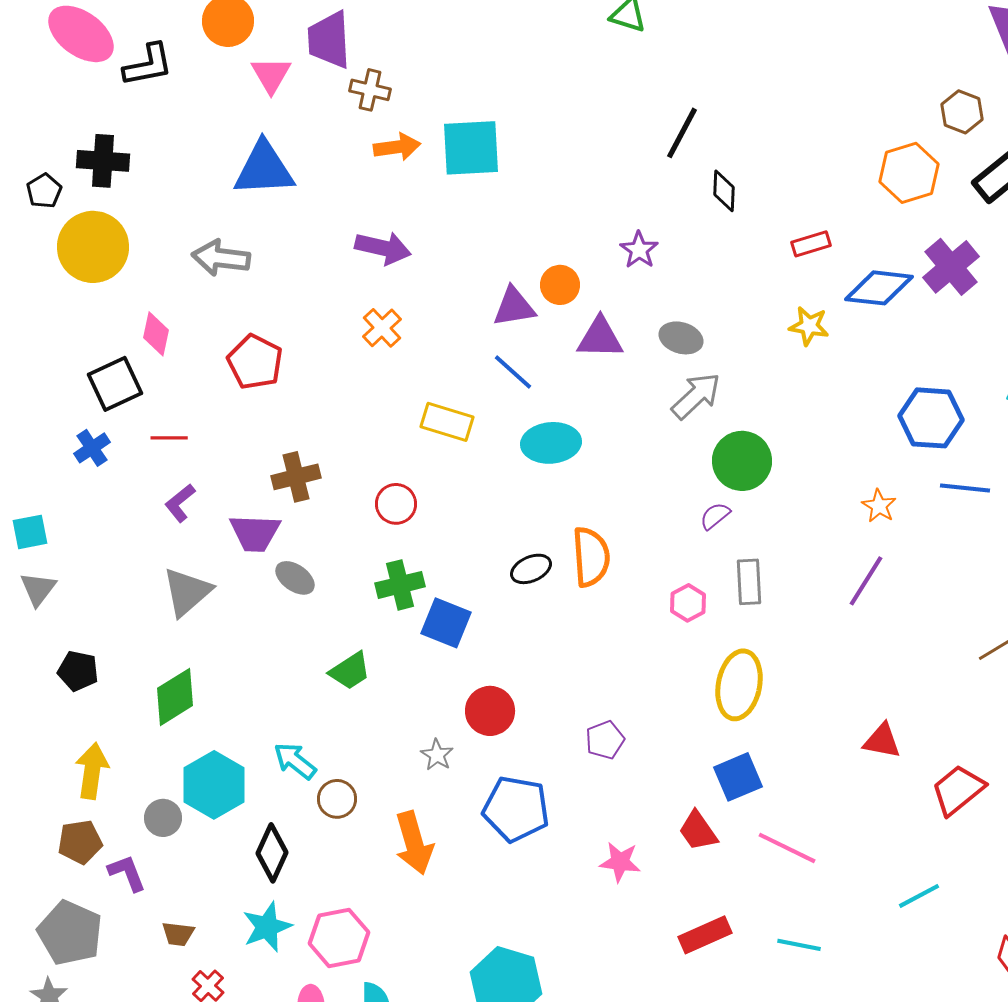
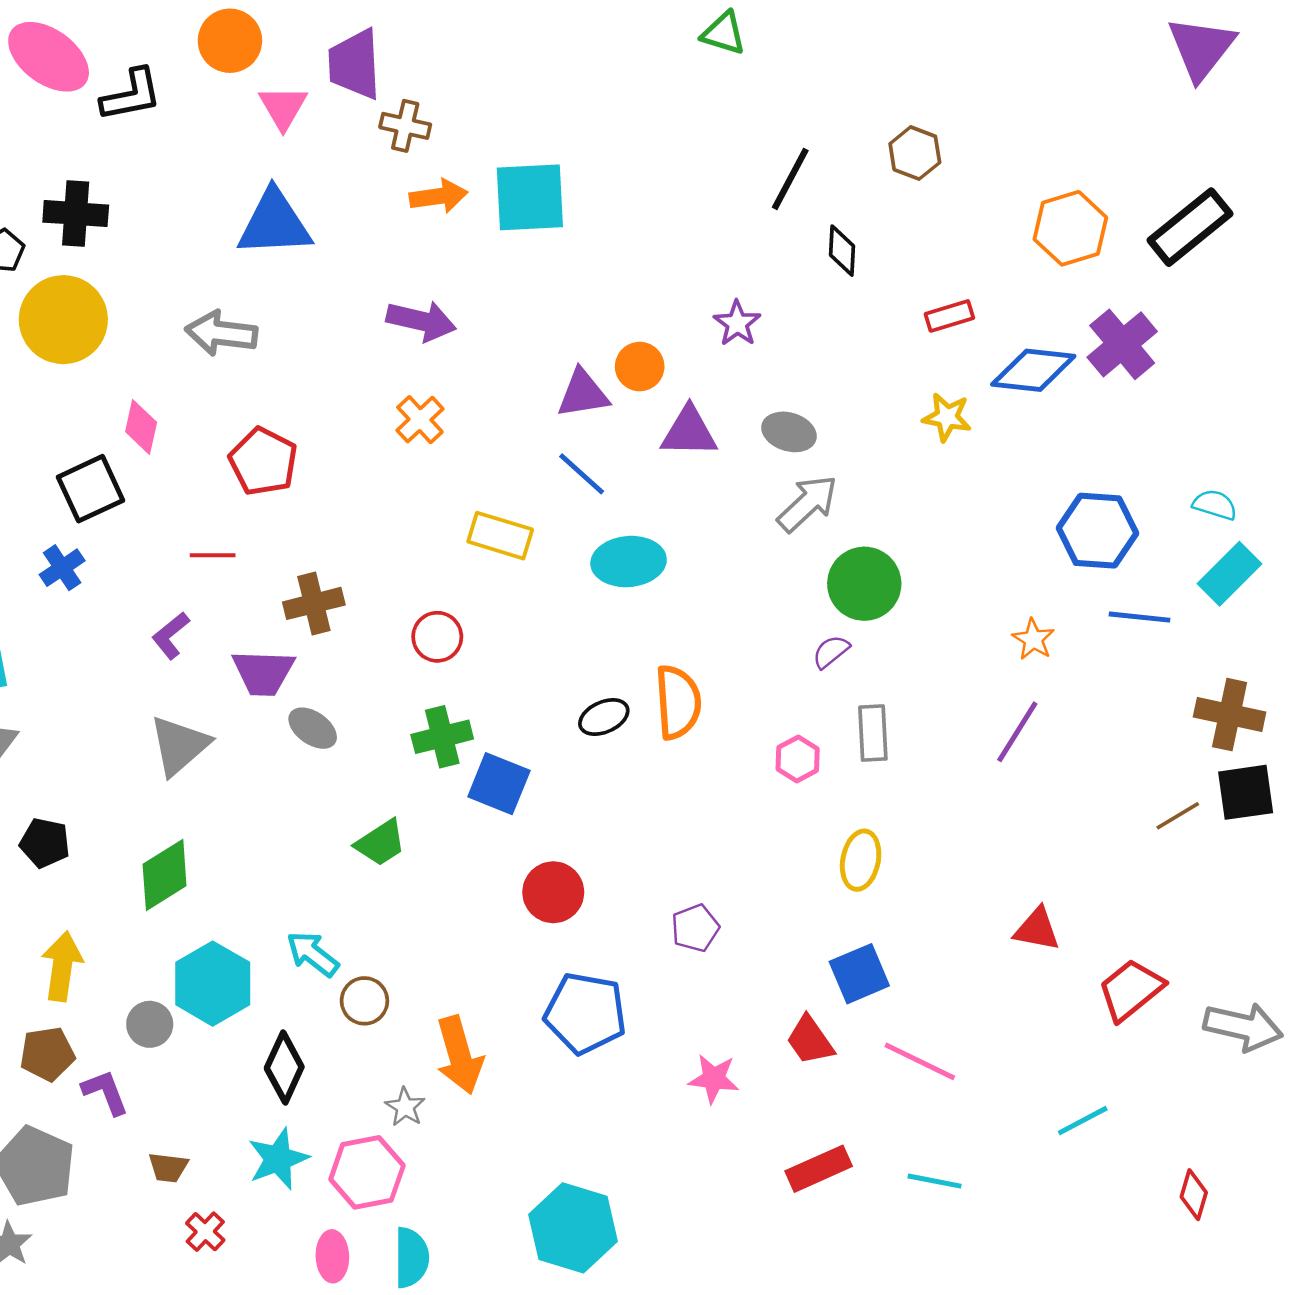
brown hexagon: (962, 112) -> (915, 153), moved
red line: (169, 438) -> (213, 555), moved
yellow ellipse: (739, 685) -> (861, 860), size x0.7
gray star: (437, 755) -> (405, 1107), moved

